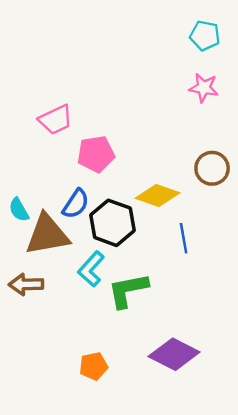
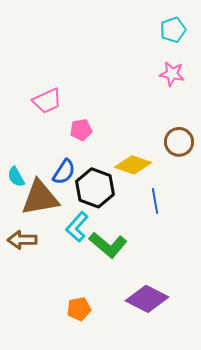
cyan pentagon: (205, 36) -> (173, 30), turned -30
pink pentagon: (96, 154) -> (81, 130), size x0.7
green L-shape: (128, 290) -> (108, 245), turned -129

